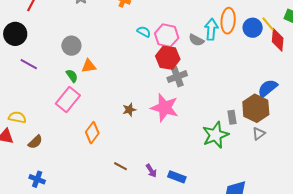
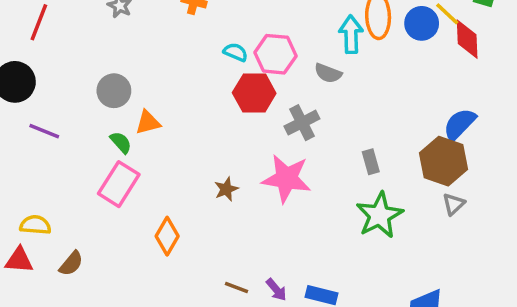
gray semicircle: (196, 40) -> (328, 73), moved
red hexagon: (168, 58) -> (254, 93), moved
gray rectangle: (232, 117) -> (371, 162), moved
brown line: (121, 166) -> (236, 288), moved

